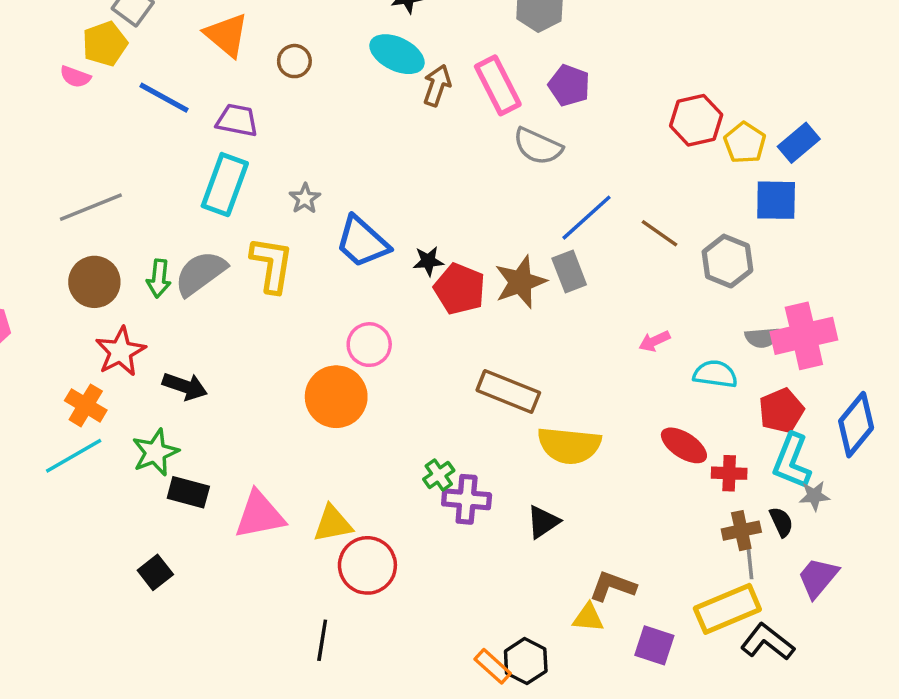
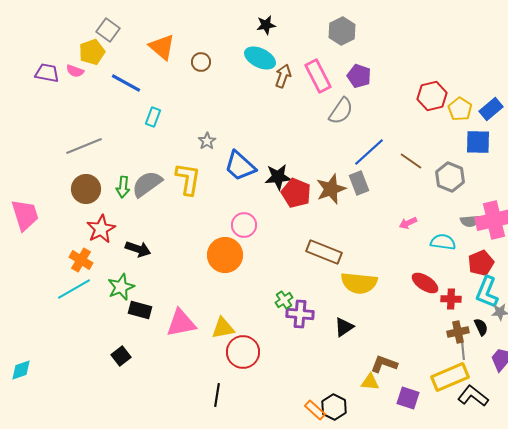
purple trapezoid: (237, 120) -> (47, 73), moved
gray semicircle: (538, 146) -> (341, 111), turned -80
cyan rectangle: (225, 185) -> (153, 117), moved, size x0.6
black star: (428, 261) -> (278, 177), size x1.5

